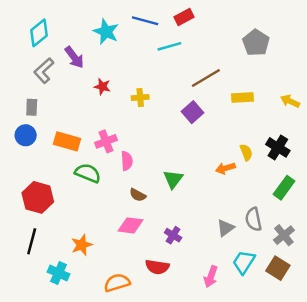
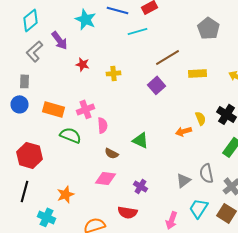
green triangle: (173, 179) -> (140, 140), turned -42

